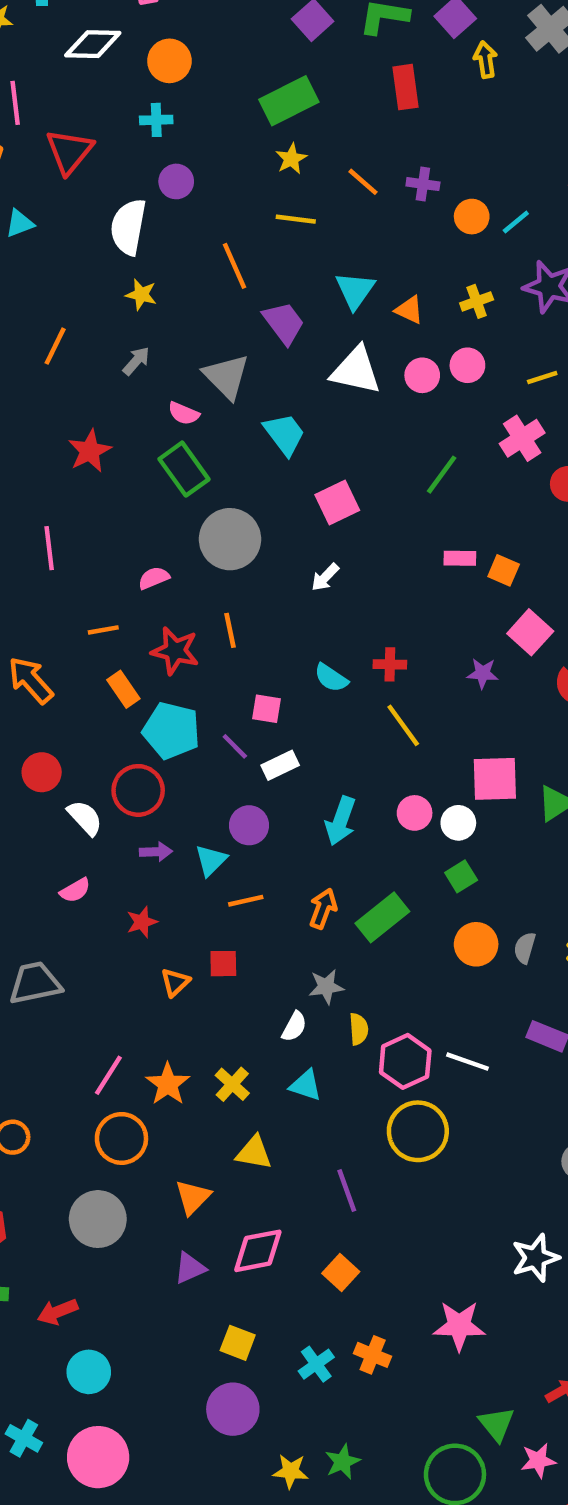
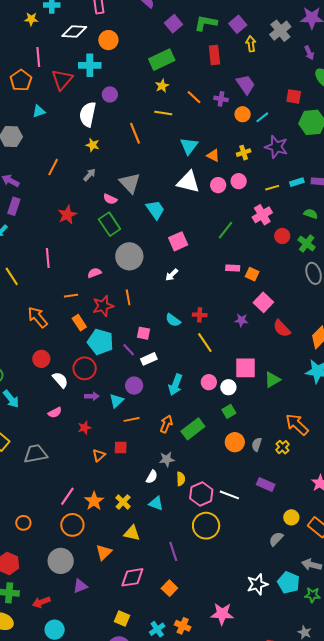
cyan cross: (156, 120) -> (90, 65), moved, size x1.5
purple trapezoid: (284, 323) -> (246, 84), moved
red star: (175, 651) -> (103, 306), turned -30
purple triangle: (190, 1268) -> (80, 586), moved

